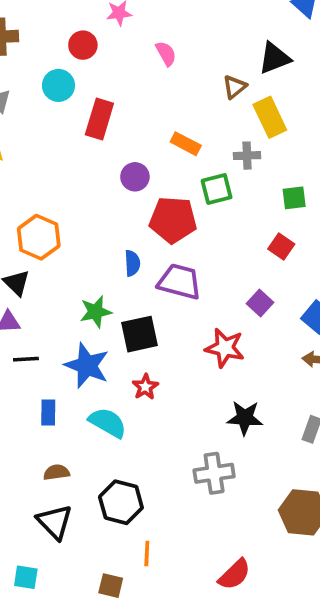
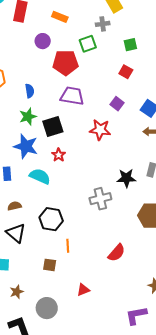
orange rectangle: (186, 144) -> (60, 17), moved
blue semicircle: (132, 263) -> (30, 91), moved
black star: (245, 418) -> (126, 178), moved

